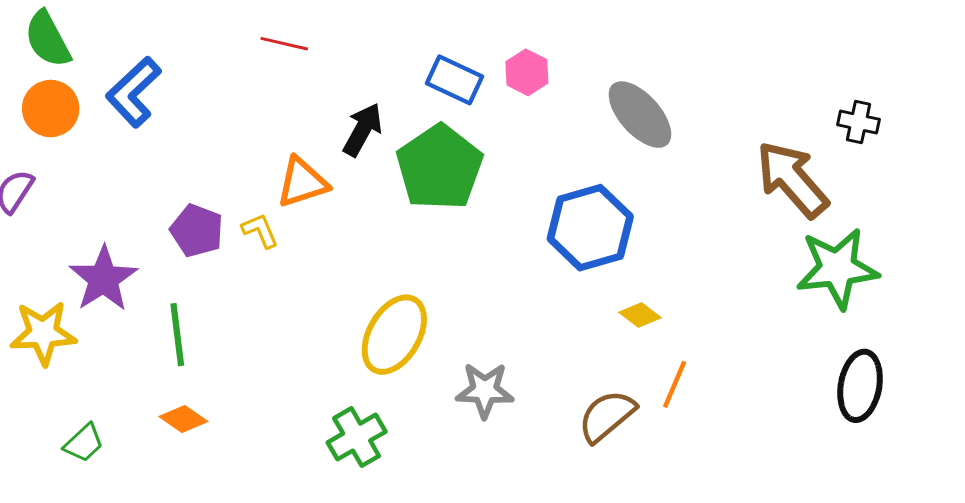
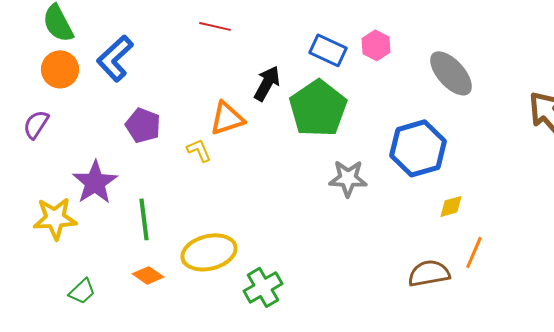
purple pentagon: (197, 231) -> (143, 125), moved
yellow diamond: (640, 315) -> (451, 206), turned -52
yellow ellipse: (394, 335) -> (209, 252), moved, turned 46
gray star: (485, 390) -> (348, 178), moved
brown semicircle: (607, 416) -> (429, 273), turned 30

